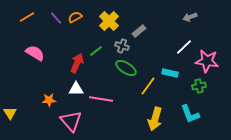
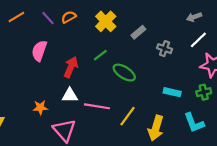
gray cross: (122, 46) -> (165, 49), moved
white line: (184, 47) -> (198, 40), moved
green line: (96, 51) -> (100, 55), moved
pink semicircle: (35, 53) -> (39, 51), moved, turned -102
cyan rectangle: (170, 73) -> (172, 92), moved
yellow line: (148, 86) -> (128, 116), moved

